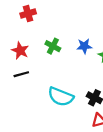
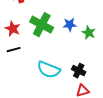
green cross: (53, 46) -> (42, 25), size x1.6

